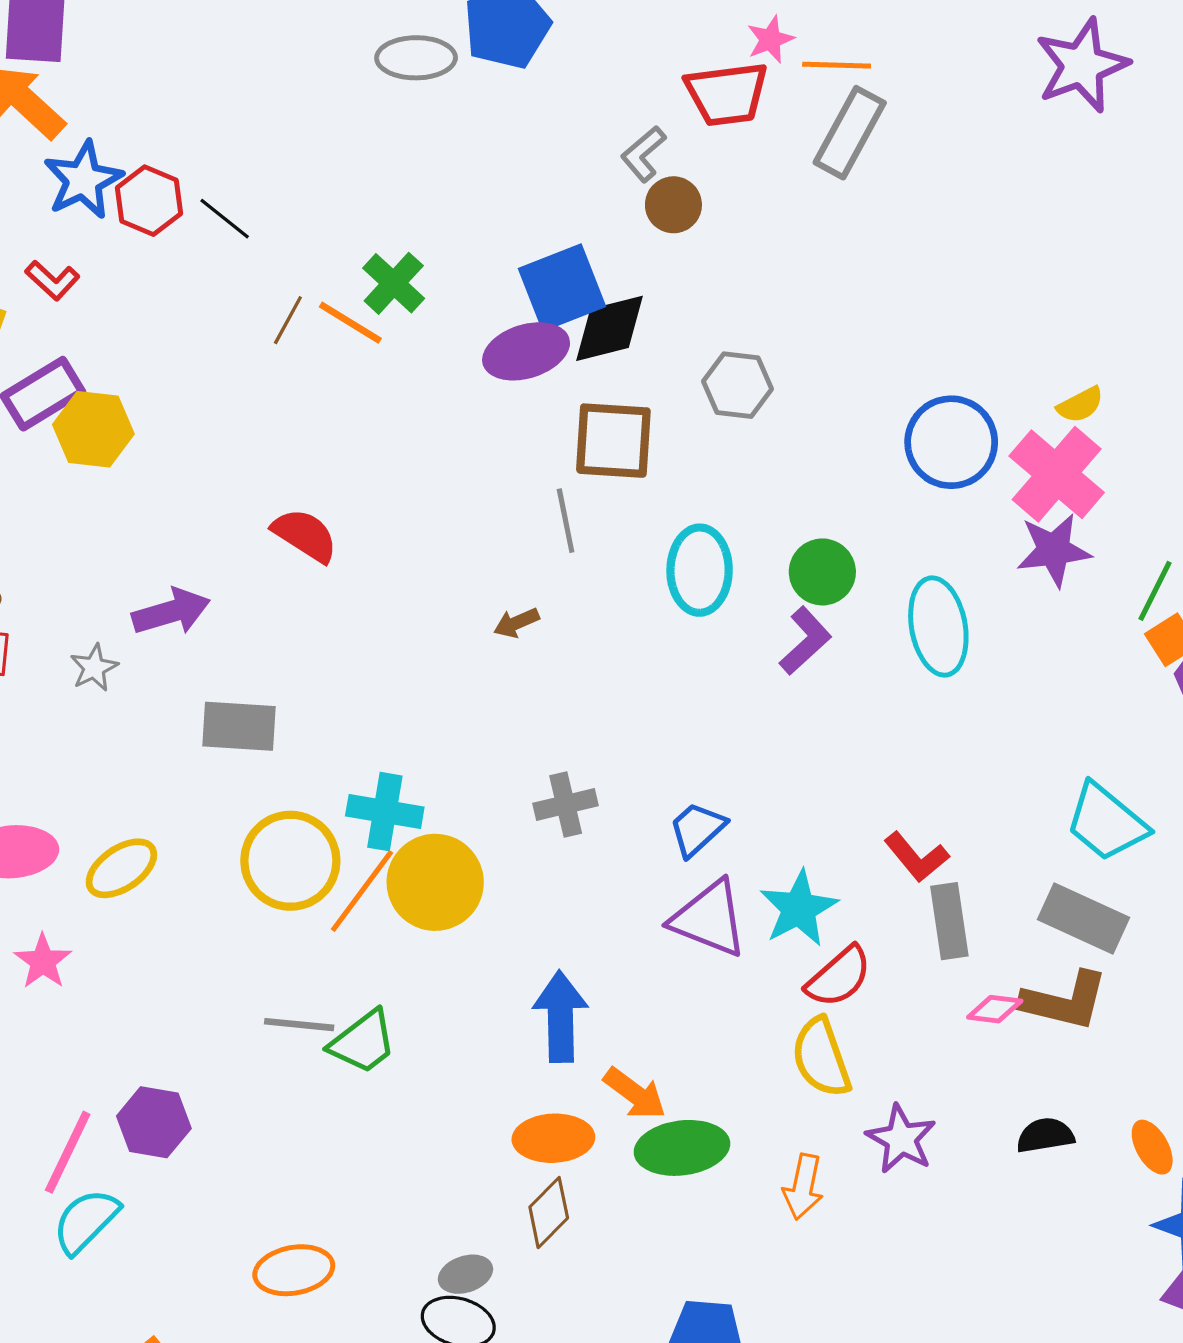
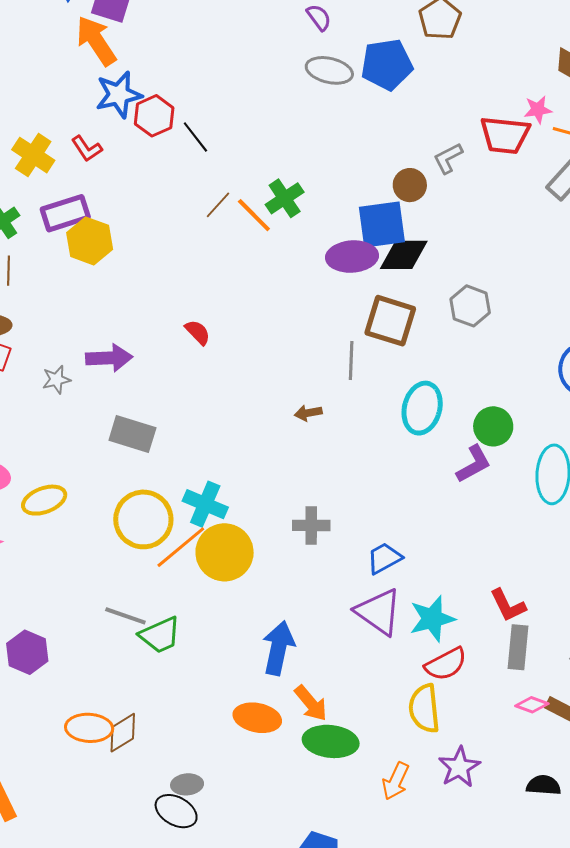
brown circle: (673, 205) -> (410, 185), moved
red semicircle: (305, 535) -> (198, 332), size x0.7
brown diamond: (549, 1213) -> (123, 733), moved
orange ellipse: (294, 1270) -> (89, 728), moved

